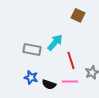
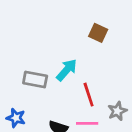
blue star: (31, 77) -> (16, 118), moved

